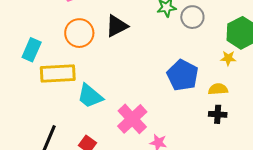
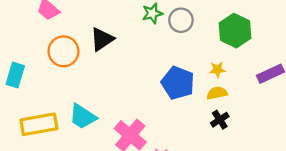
yellow star: (228, 58) -> (217, 70), moved
yellow rectangle: (58, 73) -> (39, 124), moved
black cross: (218, 114) -> (220, 120), turned -30

